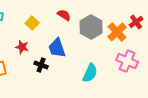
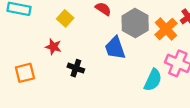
blue trapezoid: (57, 48) -> (115, 48), moved
cyan semicircle: (90, 73) -> (153, 80), moved

